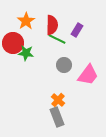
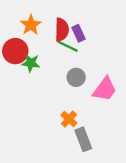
purple rectangle: (77, 30) -> (78, 33), moved, turned -56
gray rectangle: (57, 117) -> (83, 139), moved

